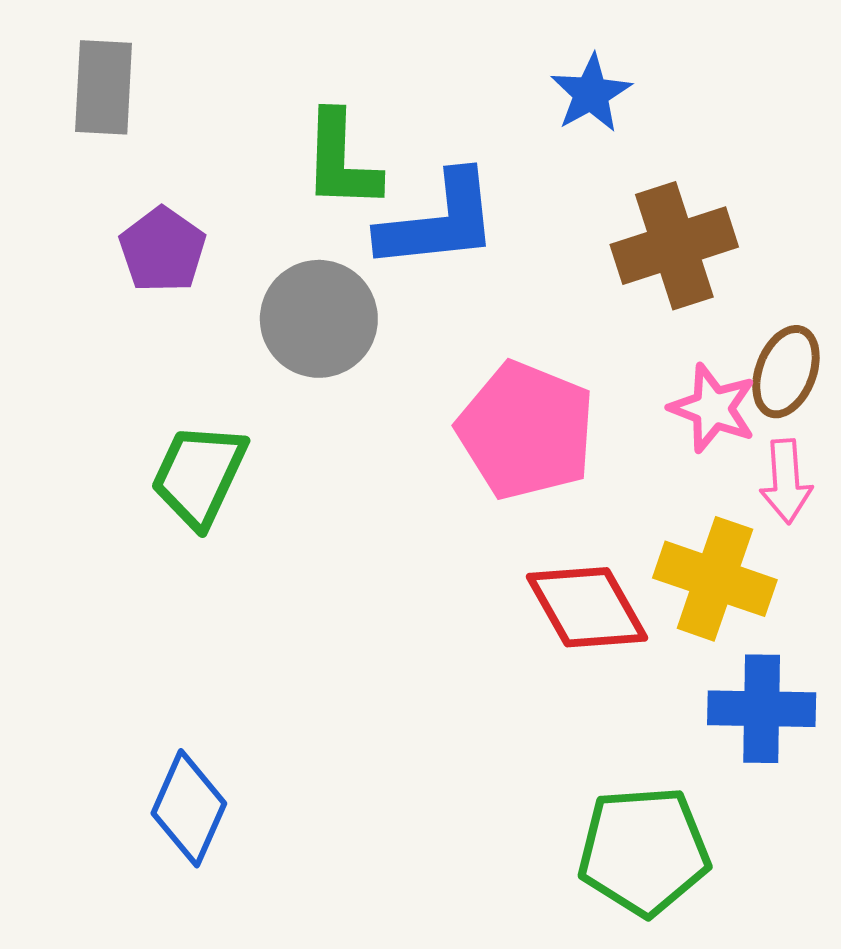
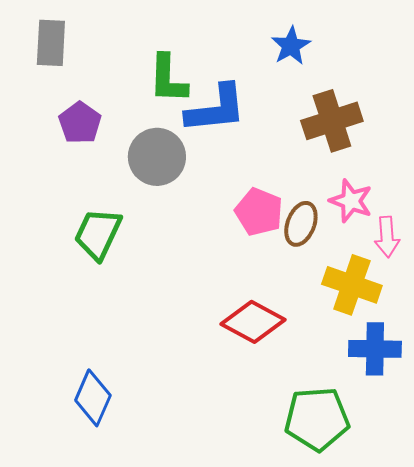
brown ellipse: (786, 372) -> (301, 224), moved
pink pentagon: (526, 431) -> (259, 212), size x0.7
red diamond: (587, 607) -> (253, 322), moved, turned -32

